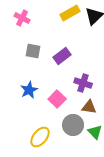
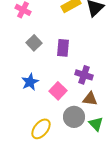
gray square: (33, 51) -> (34, 43), turned 35
purple rectangle: (62, 56) -> (63, 48), turned -48

